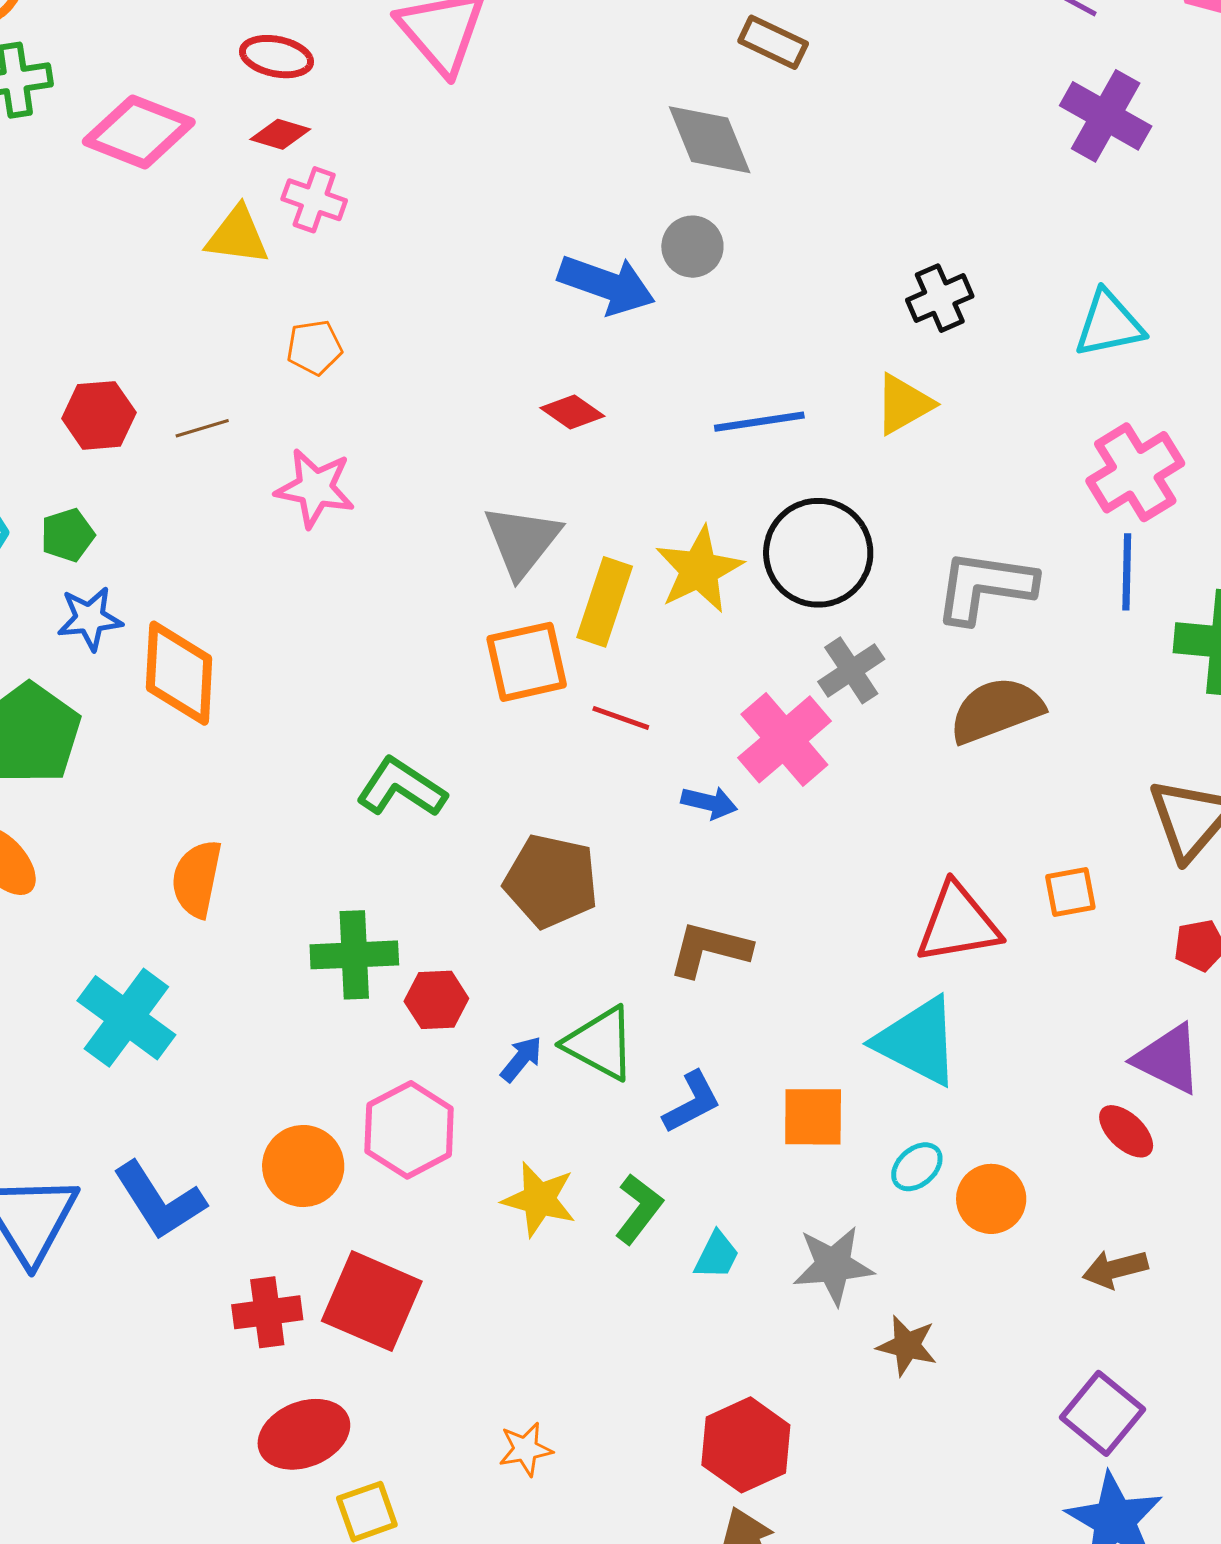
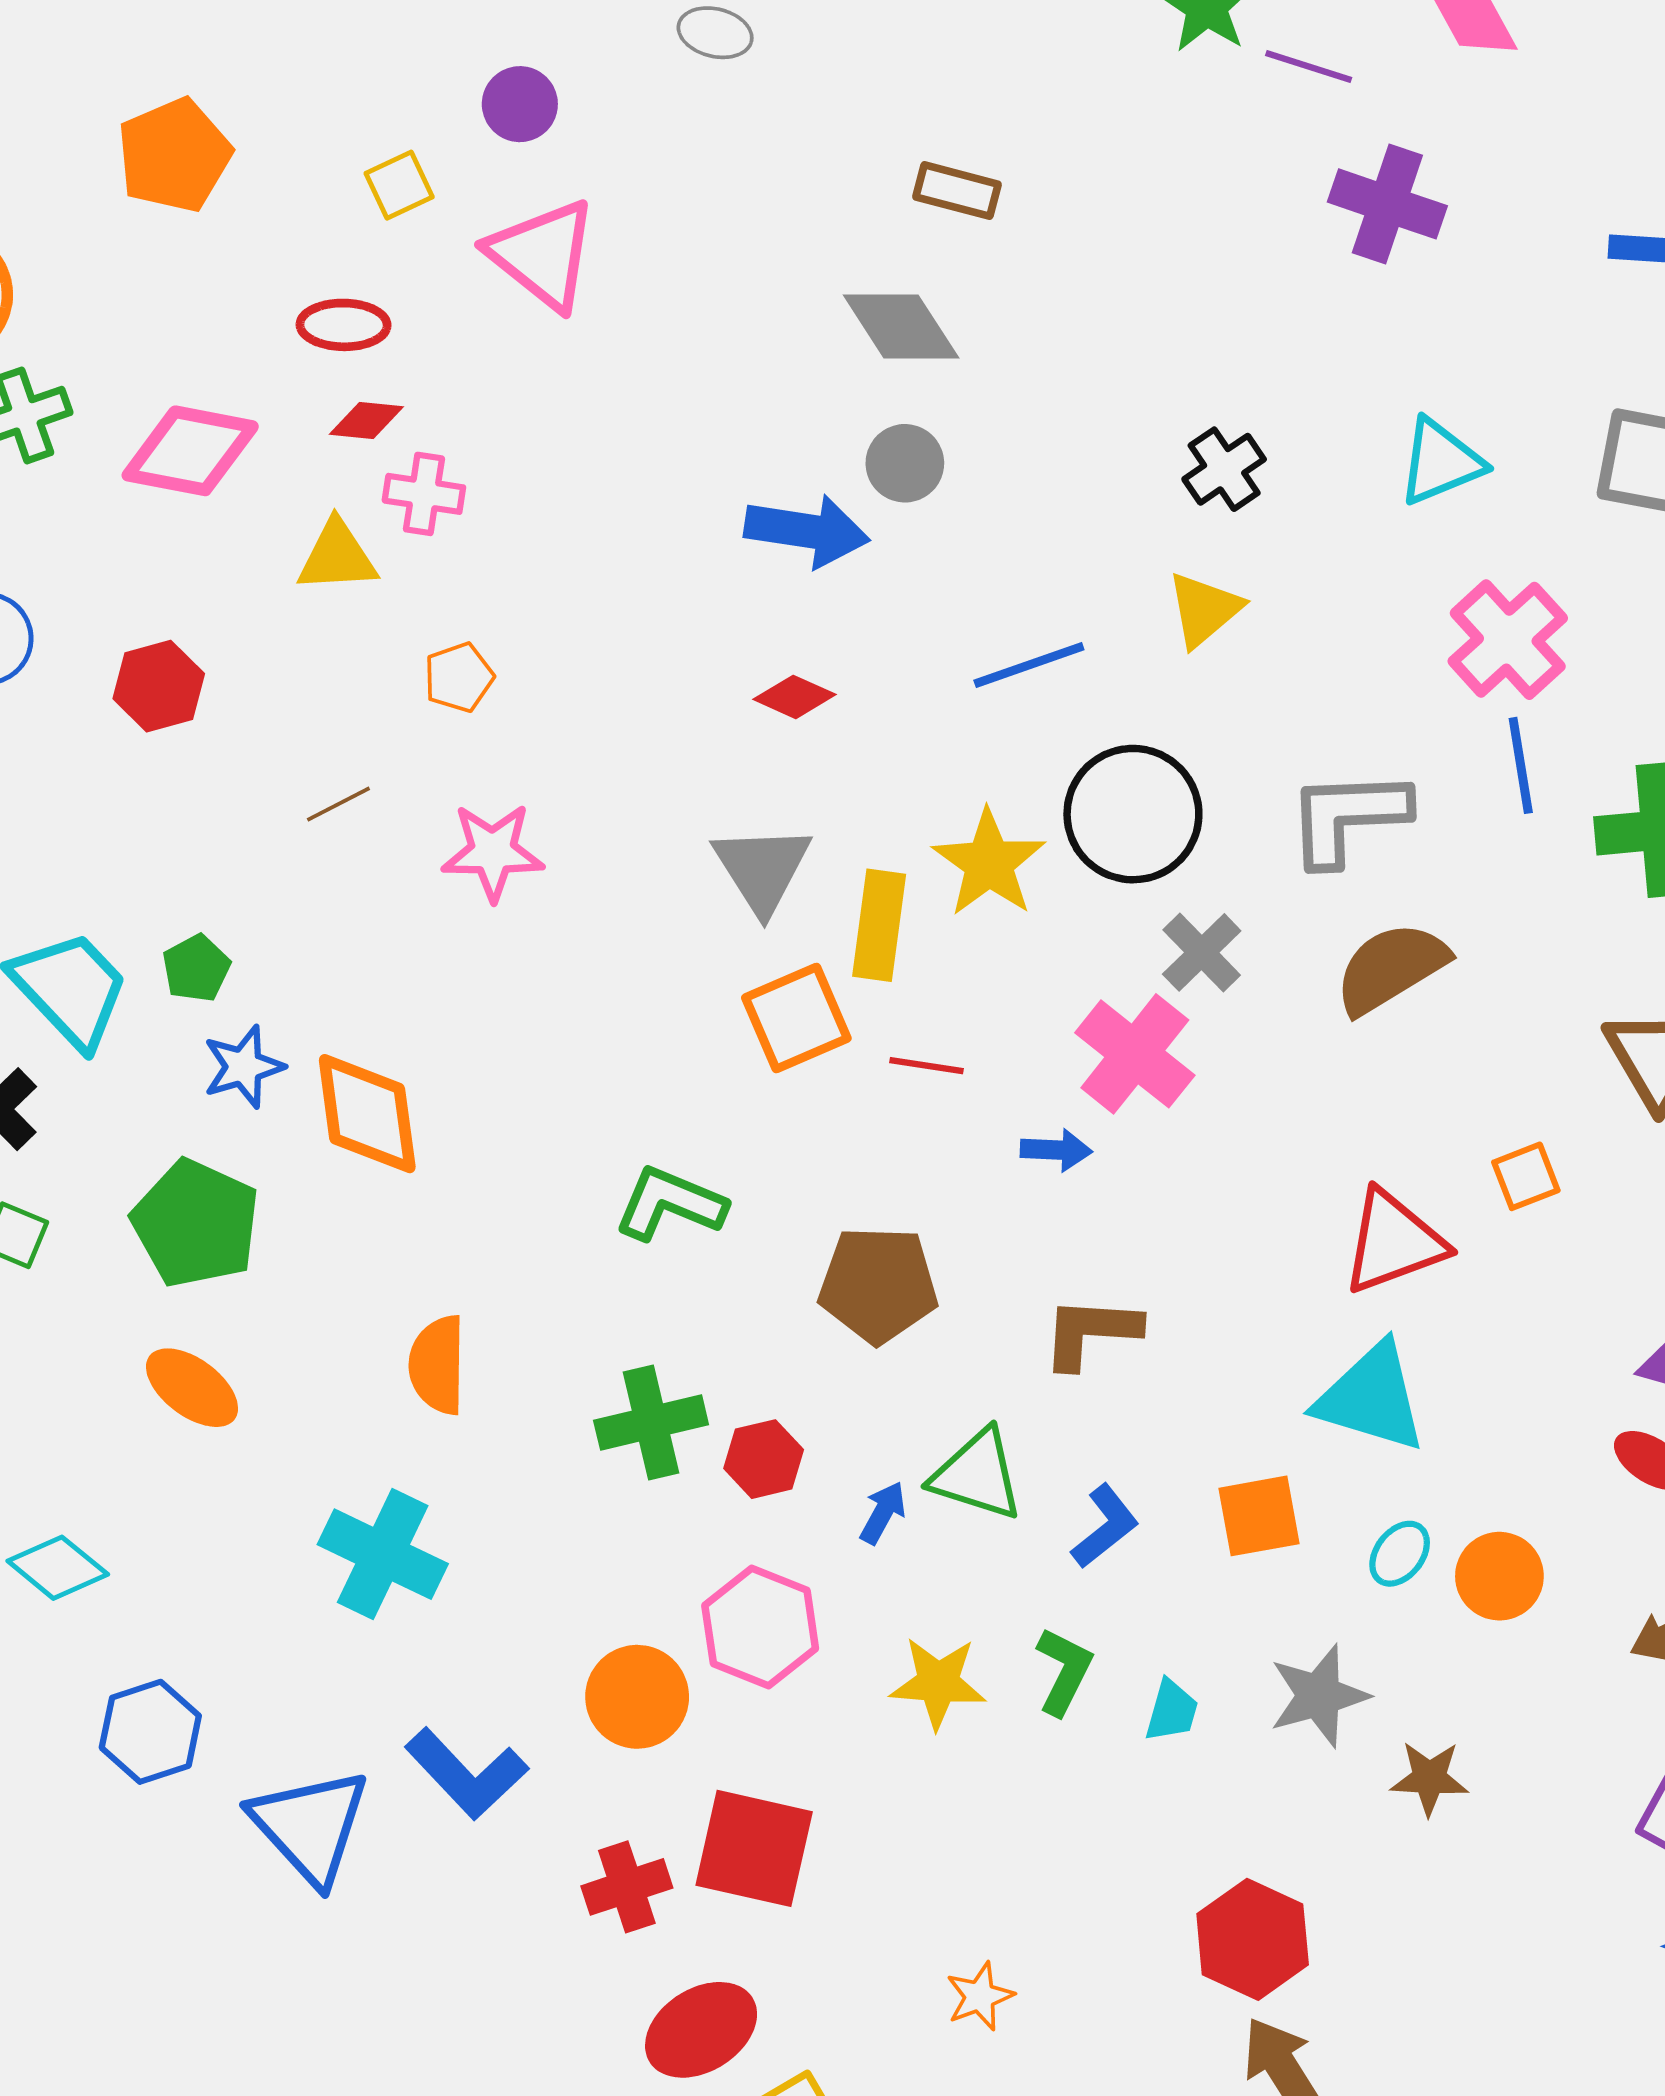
red hexagon: (99, 415) -> (159, 686), moved

